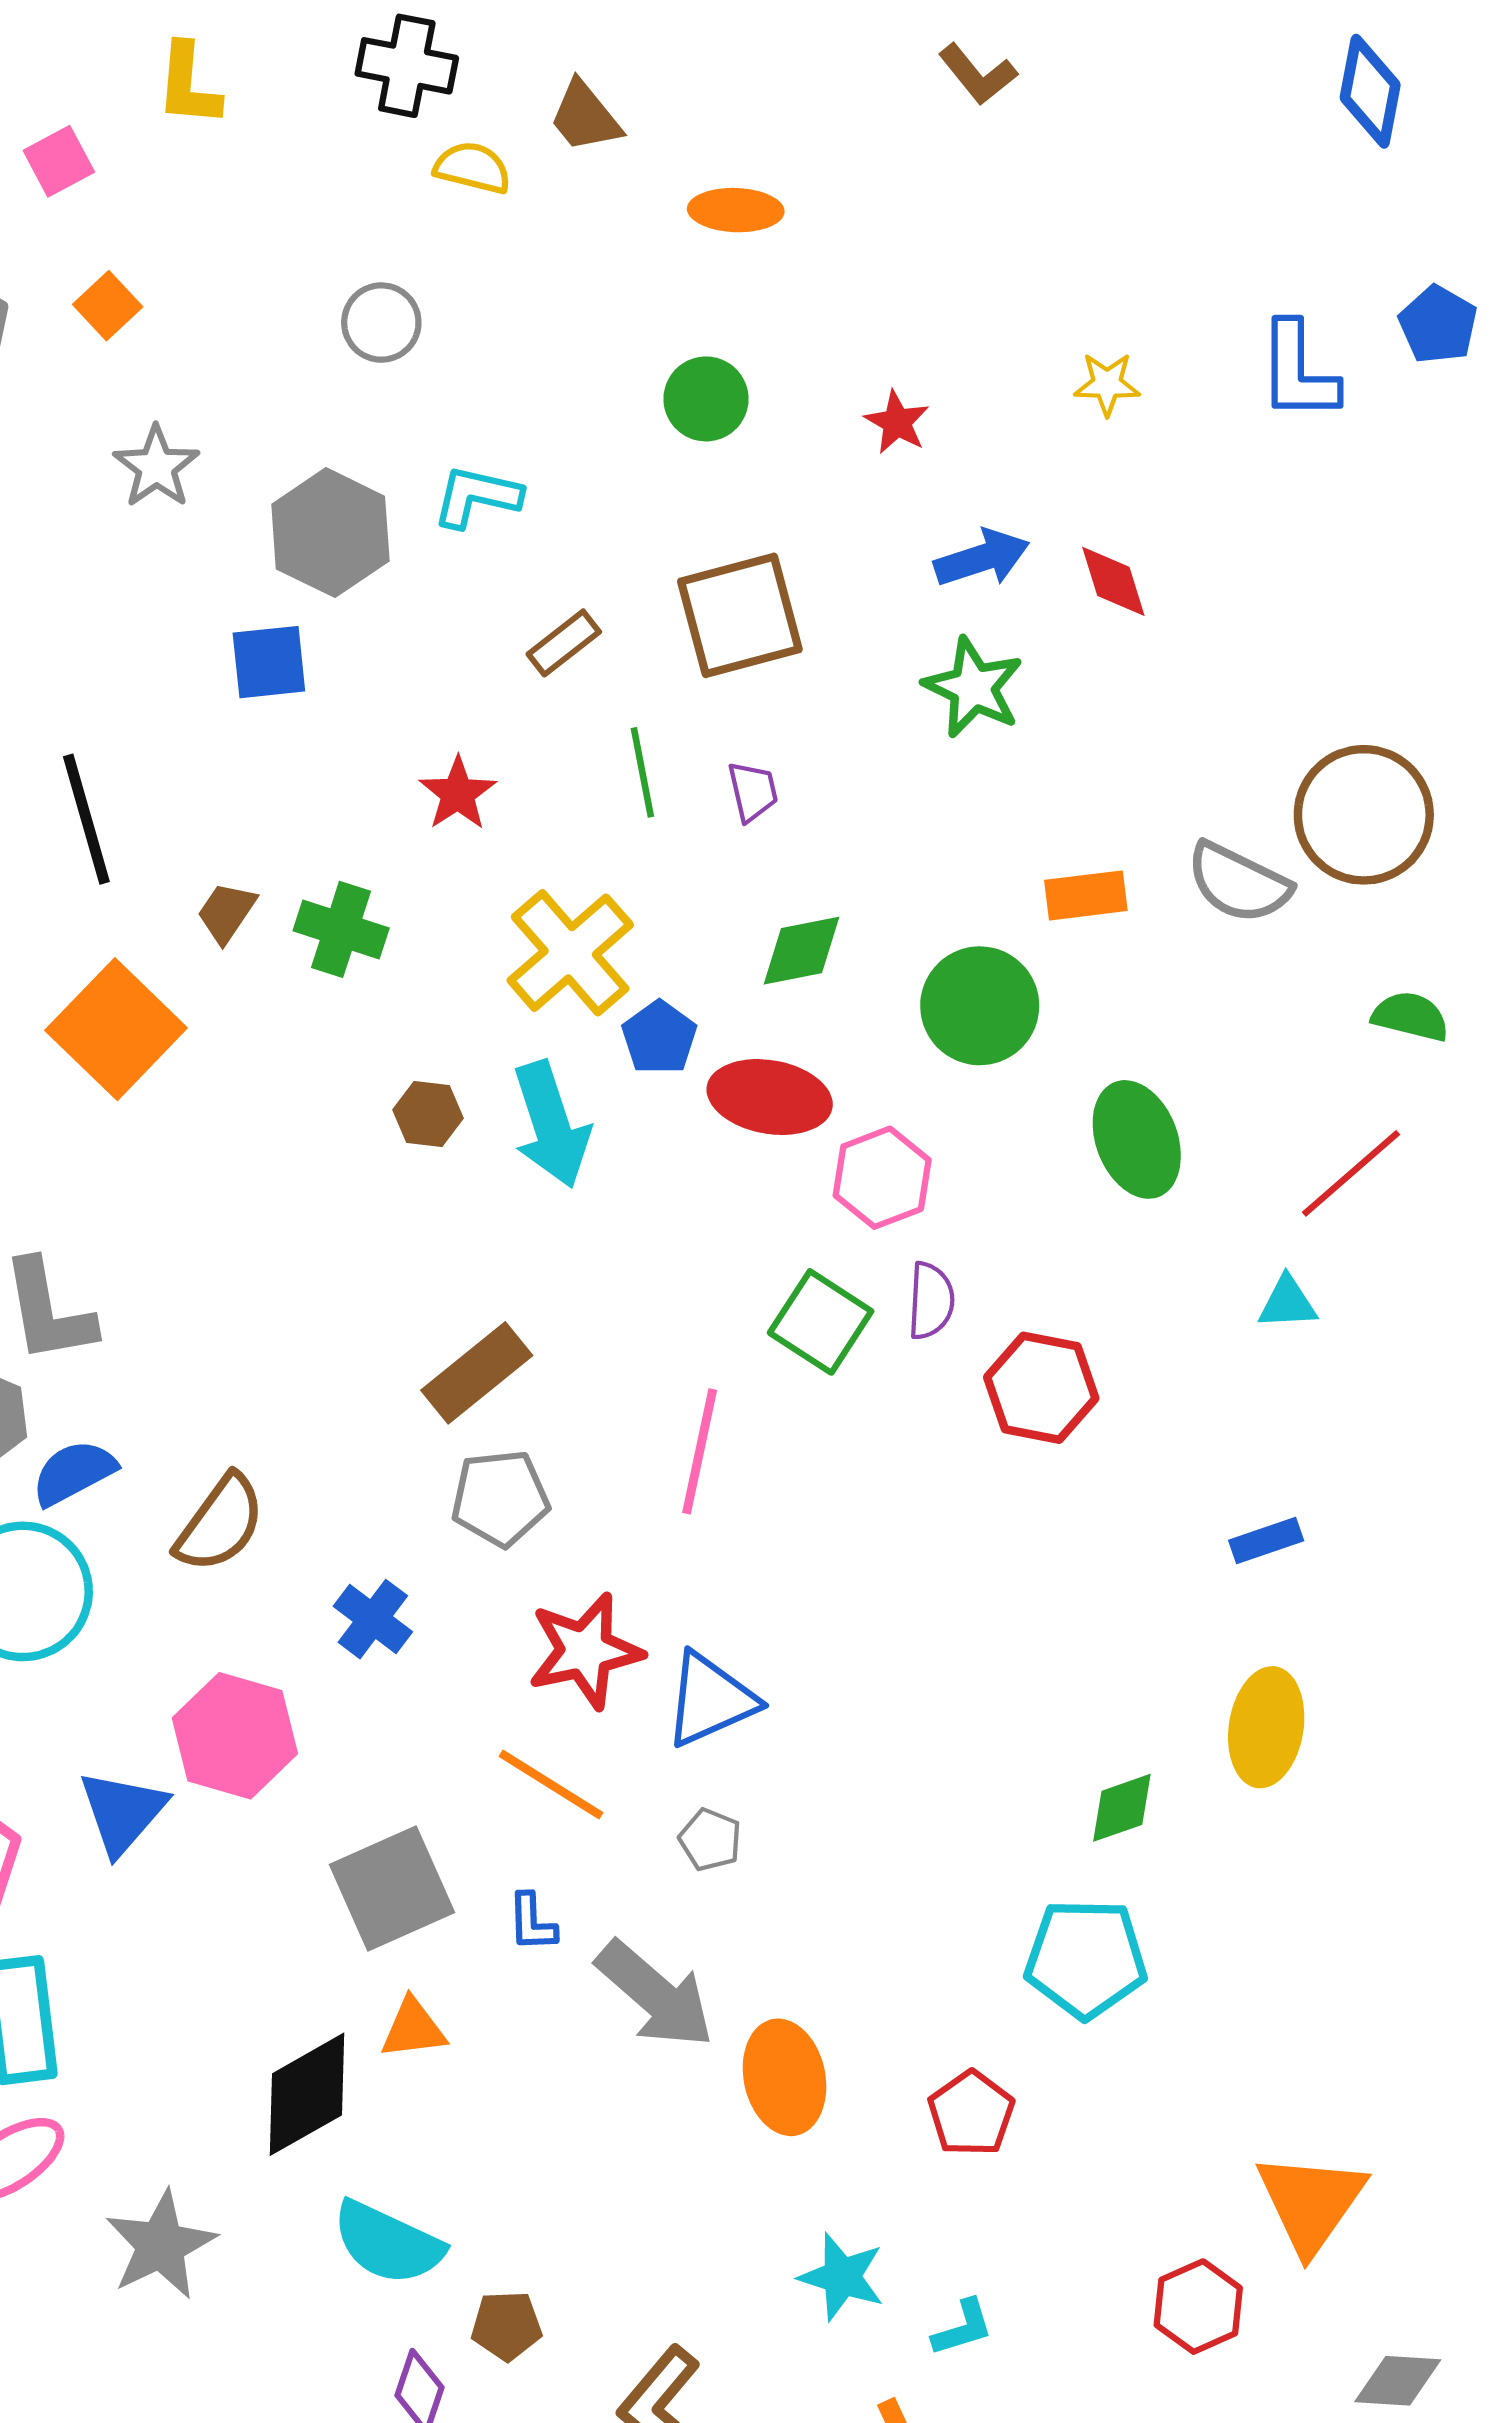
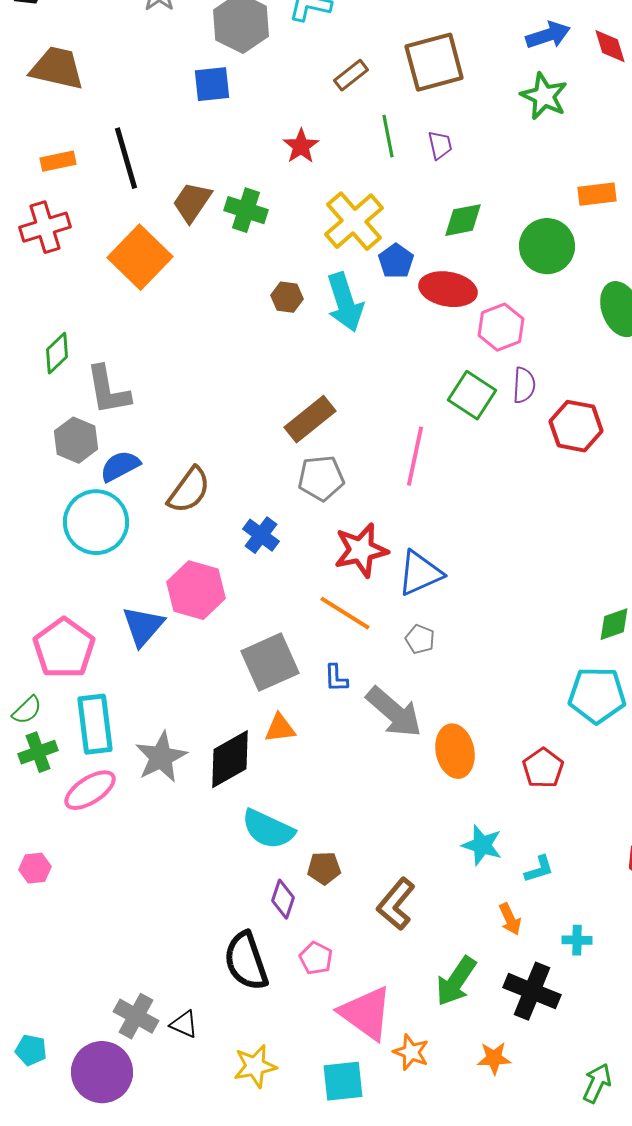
brown trapezoid: (226, 912) -> (192, 202), size x1.4
gray star: (161, 2245) -> (161, 757), moved

